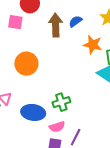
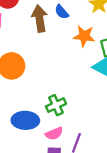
blue semicircle: (75, 21) -> (62, 12), turned -88

